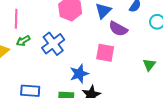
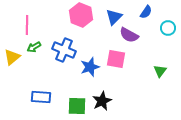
blue cross: (53, 44) -> (64, 50), turned -30
blue star: (79, 74) -> (90, 67), moved

